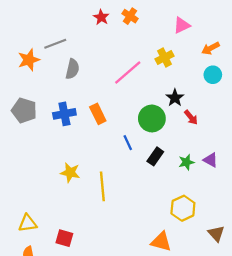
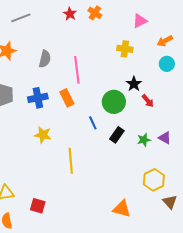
gray line: (55, 44) -> (21, 18), moved
yellow cross: (165, 58) -> (125, 49), turned 35
pink line: (128, 72) -> (77, 70), moved, turned -56
yellow star: (70, 173) -> (43, 135), moved
yellow hexagon: (183, 208) -> (154, 180), moved

